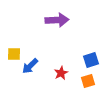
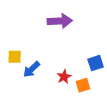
orange square: (88, 81) -> (83, 85), moved

